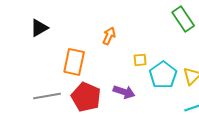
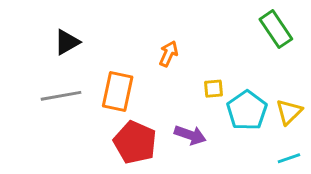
gray line: (47, 96) -> (61, 96), moved

